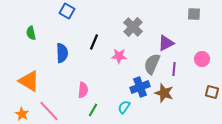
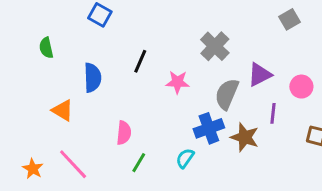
gray square: (194, 14) -> (289, 19), turned -32
gray cross: (133, 27) -> (215, 46), moved
purple triangle: (166, 43) -> (260, 75), moved
purple line: (174, 69) -> (273, 113), moved
orange triangle: (29, 81) -> (63, 110), moved, size x0.7

